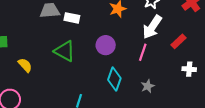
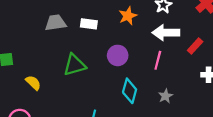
white rectangle: (72, 18) -> (89, 24), moved
white arrow: (152, 27) -> (166, 33), turned 60
green triangle: (65, 51) -> (75, 65), turned -40

